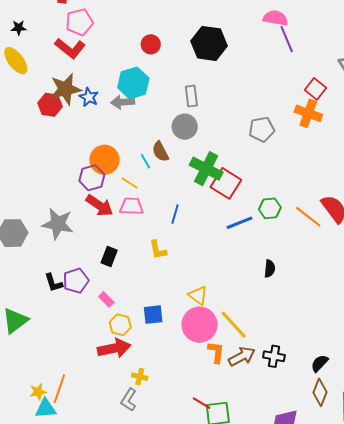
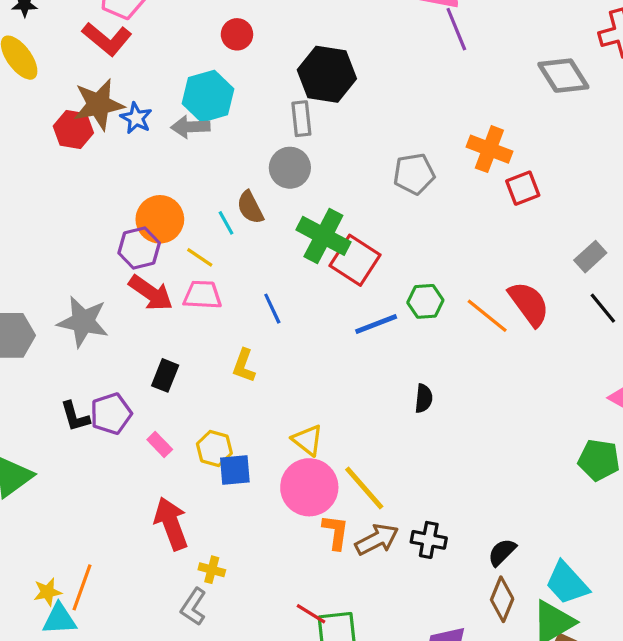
black hexagon: (209, 43) -> (327, 74), moved
red square: (315, 89) -> (523, 188), moved, turned 30
blue line: (175, 214) -> (272, 309), turned -42
yellow L-shape: (158, 250) -> (244, 366), turned 30
yellow hexagon: (120, 325) -> (214, 448), moved
red arrow: (114, 348) -> (171, 523), turned -100

